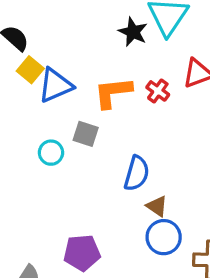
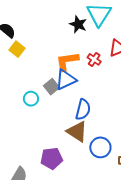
blue triangle: (55, 85) -> (66, 80), moved
gray square: (86, 134) -> (52, 87), turned 35
brown triangle: (157, 206) -> (77, 132), moved, size x1.6

